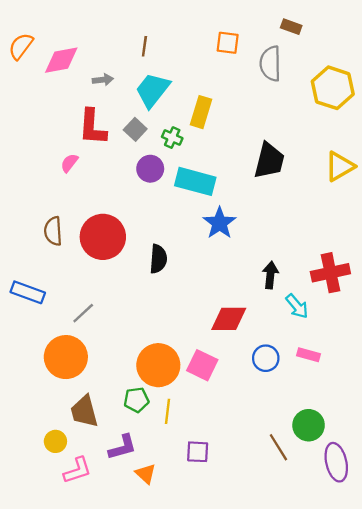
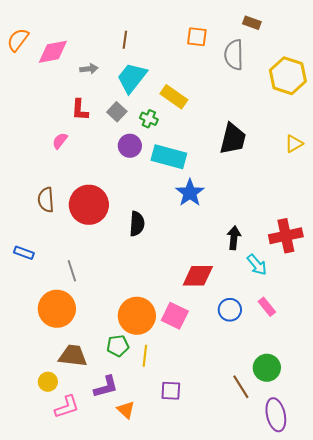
yellow rectangle: (201, 112) -> (174, 97), turned -72
red L-shape: (92, 127) -> (80, 110), size x0.7
yellow triangle: (340, 166) -> (294, 144), size x0.7
blue rectangle: (28, 292) -> (24, 253), size x0.7
gray line: (83, 313) -> (72, 271), turned -65
pink rectangle: (309, 355) -> (267, 307), turned 36
brown trapezoid: (84, 411) -> (73, 356), turned 112
purple ellipse: (336, 462) -> (276, 415), moved

